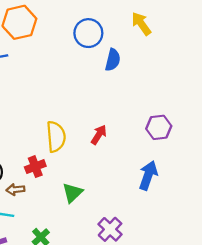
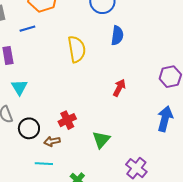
blue semicircle: (113, 60) -> (117, 35), moved
yellow semicircle: (56, 137) -> (77, 49), moved

